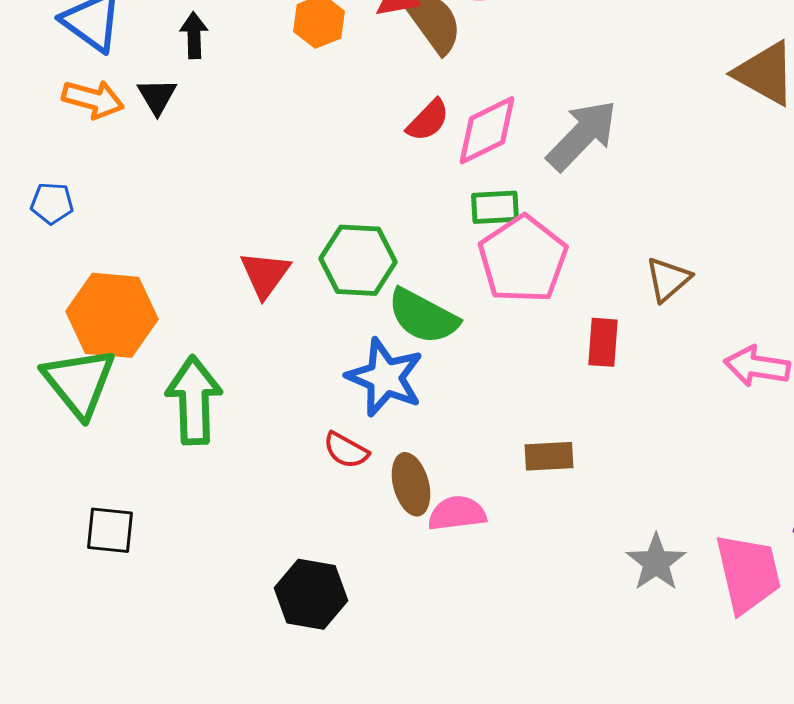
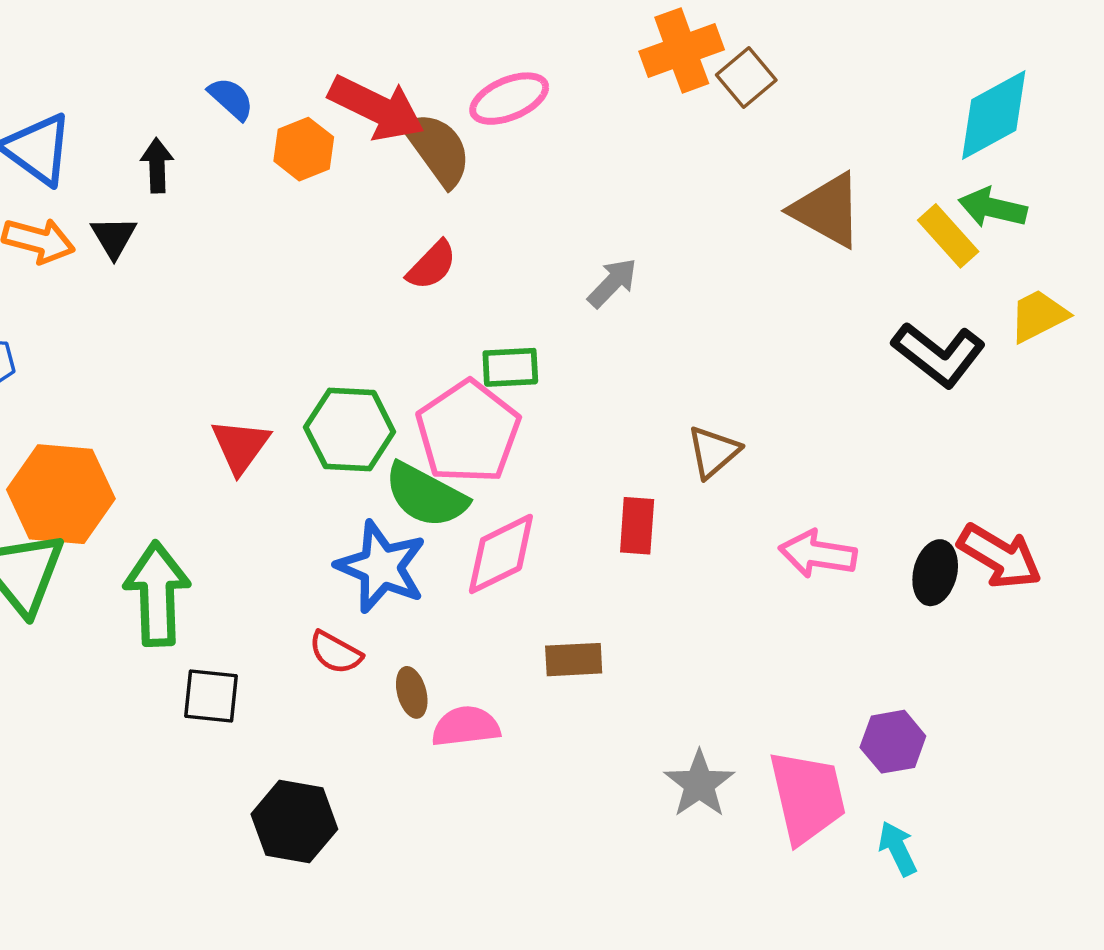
pink diamond: (487, 130) -> (501, 554), moved
gray arrow: (582, 135) -> (612, 283), size x0.6
pink pentagon: (523, 259) -> (468, 432), moved
brown ellipse: (411, 484) -> (412, 692), size x0.7
black square: (110, 530) -> (211, 696), moved

